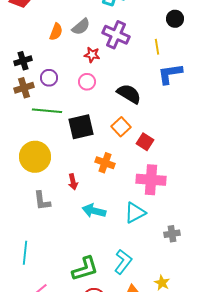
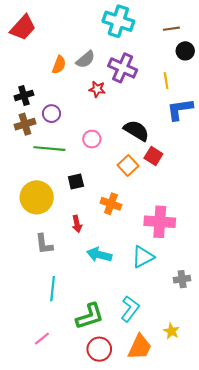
pink circle: (87, 82) -> (92, 139), moved
black square: (81, 127) -> (76, 181), moved, size x0.6
red square: (145, 142) -> (153, 156), moved
cyan line: (25, 253) -> (53, 289), moved

